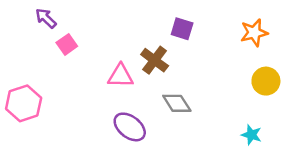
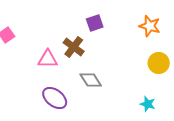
purple square: (182, 29) -> (95, 23), turned -36
orange star: (254, 33) -> (150, 26), turned 30

